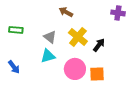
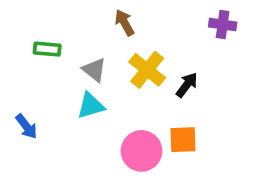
brown arrow: (66, 12) -> (125, 23), turned 32
green rectangle: (16, 30) -> (47, 49), moved
pink circle: (75, 69) -> (141, 151), moved

